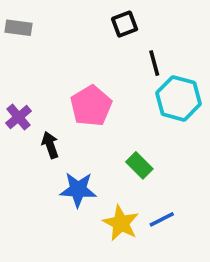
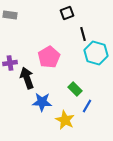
purple cross: (18, 117) -> (10, 63), turned 32
black arrow: (50, 145) -> (27, 78), size x1.5
blue line: (162, 219) -> (87, 106), moved, turned -32

